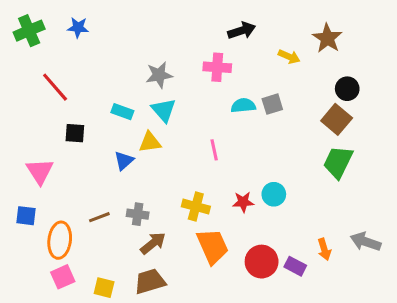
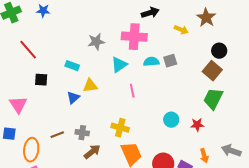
pink cross: (217, 67) -> (134, 37), size x1.4
cyan triangle: (164, 110) -> (119, 65), moved, turned 36
red star: (243, 202) -> (197, 125), moved

